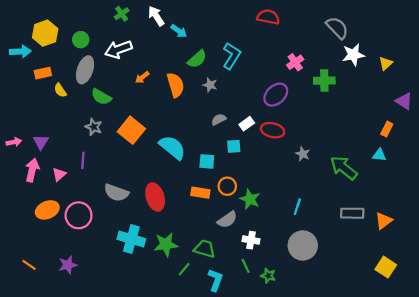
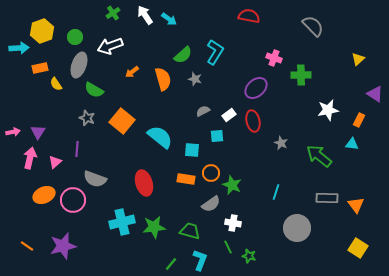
cyan arrow: (179, 31) -> (169, 19), moved
white star: (353, 55) -> (328, 110), moved
pink cross: (295, 62) -> (274, 58), turned -35
red ellipse: (273, 130) -> (253, 121), turned 65
gray semicircle: (116, 193) -> (95, 179), moved
orange triangle: (384, 221) -> (356, 205), turned -30
cyan cross: (131, 239) -> (122, 222), turned -30
gray circle: (303, 246) -> (297, 228), moved
purple star: (68, 265) -> (63, 246), size x1.5
green line: (184, 269) -> (171, 264), moved

